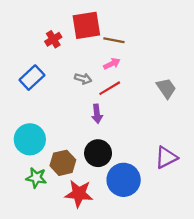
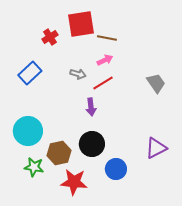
blue circle: (124, 180) -> (116, 169), size x0.7

